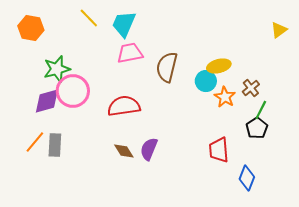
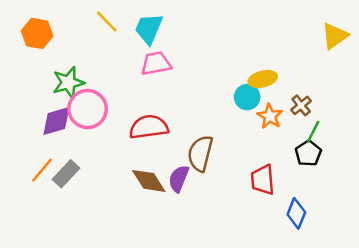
yellow triangle: (279, 30) -> (335, 36), size x1.4
brown semicircle: (167, 67) -> (200, 153), moved
gray rectangle: (55, 145) -> (66, 174), turned 40
brown diamond: (124, 151) -> (149, 181), size x1.4

